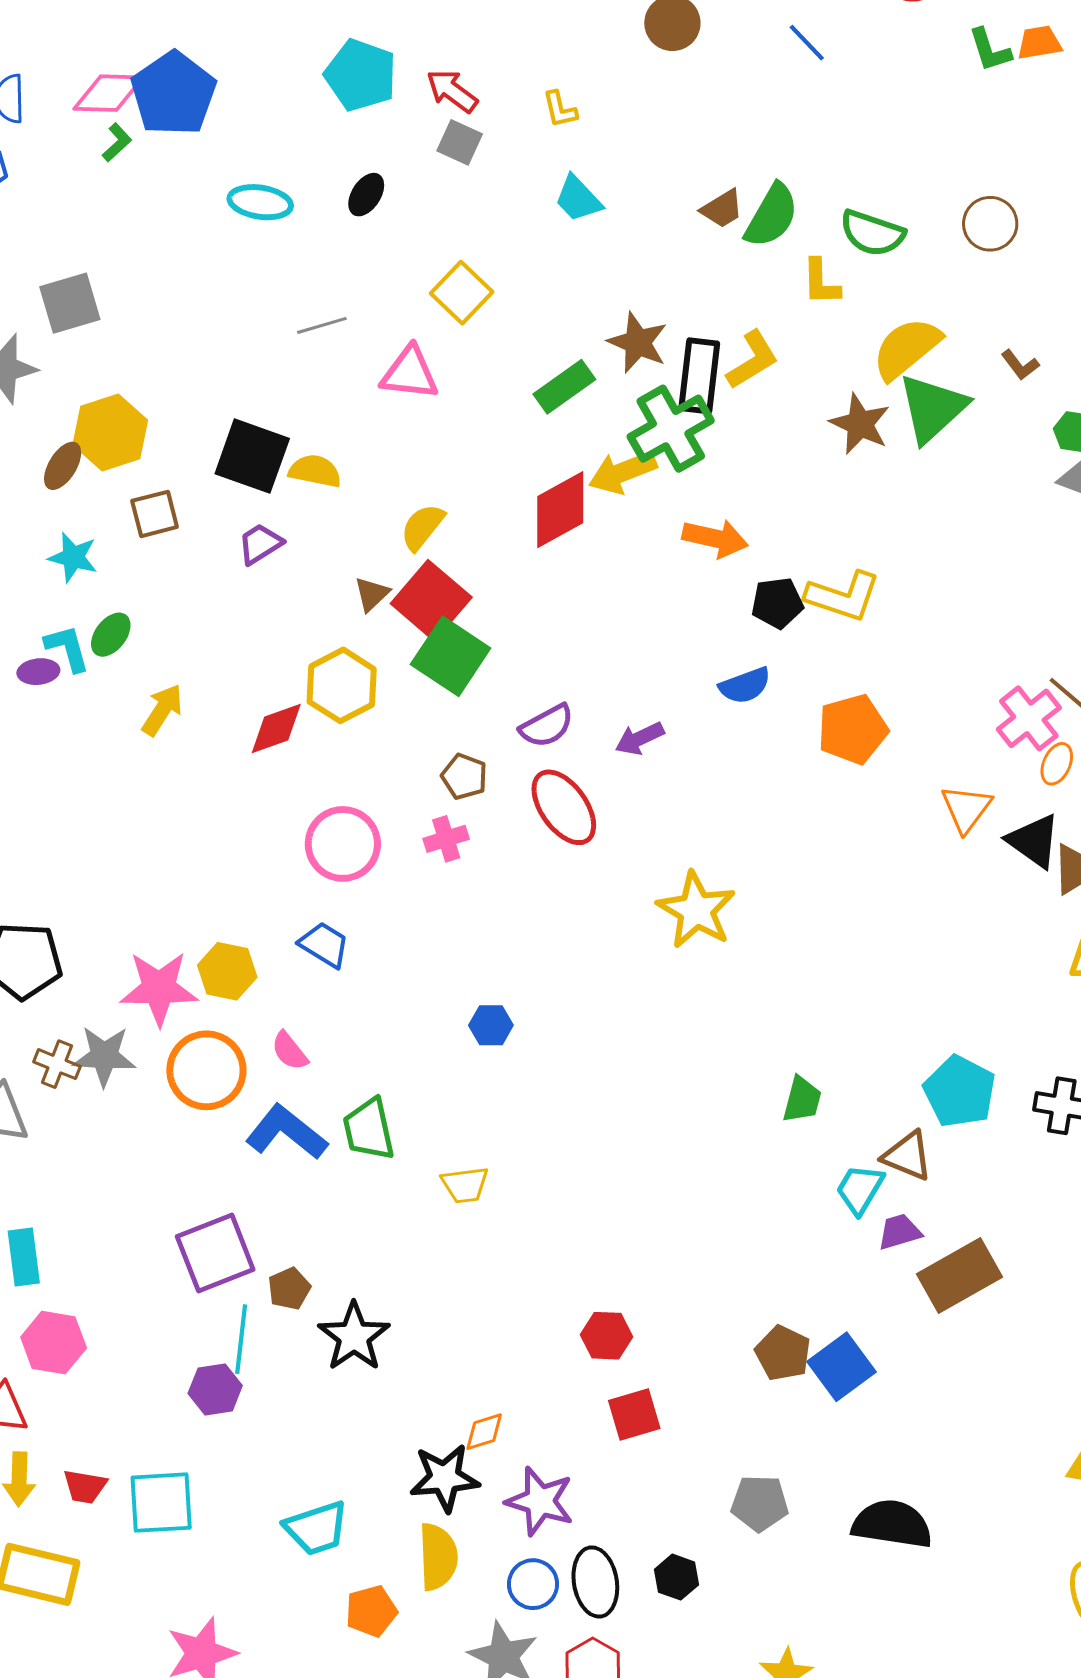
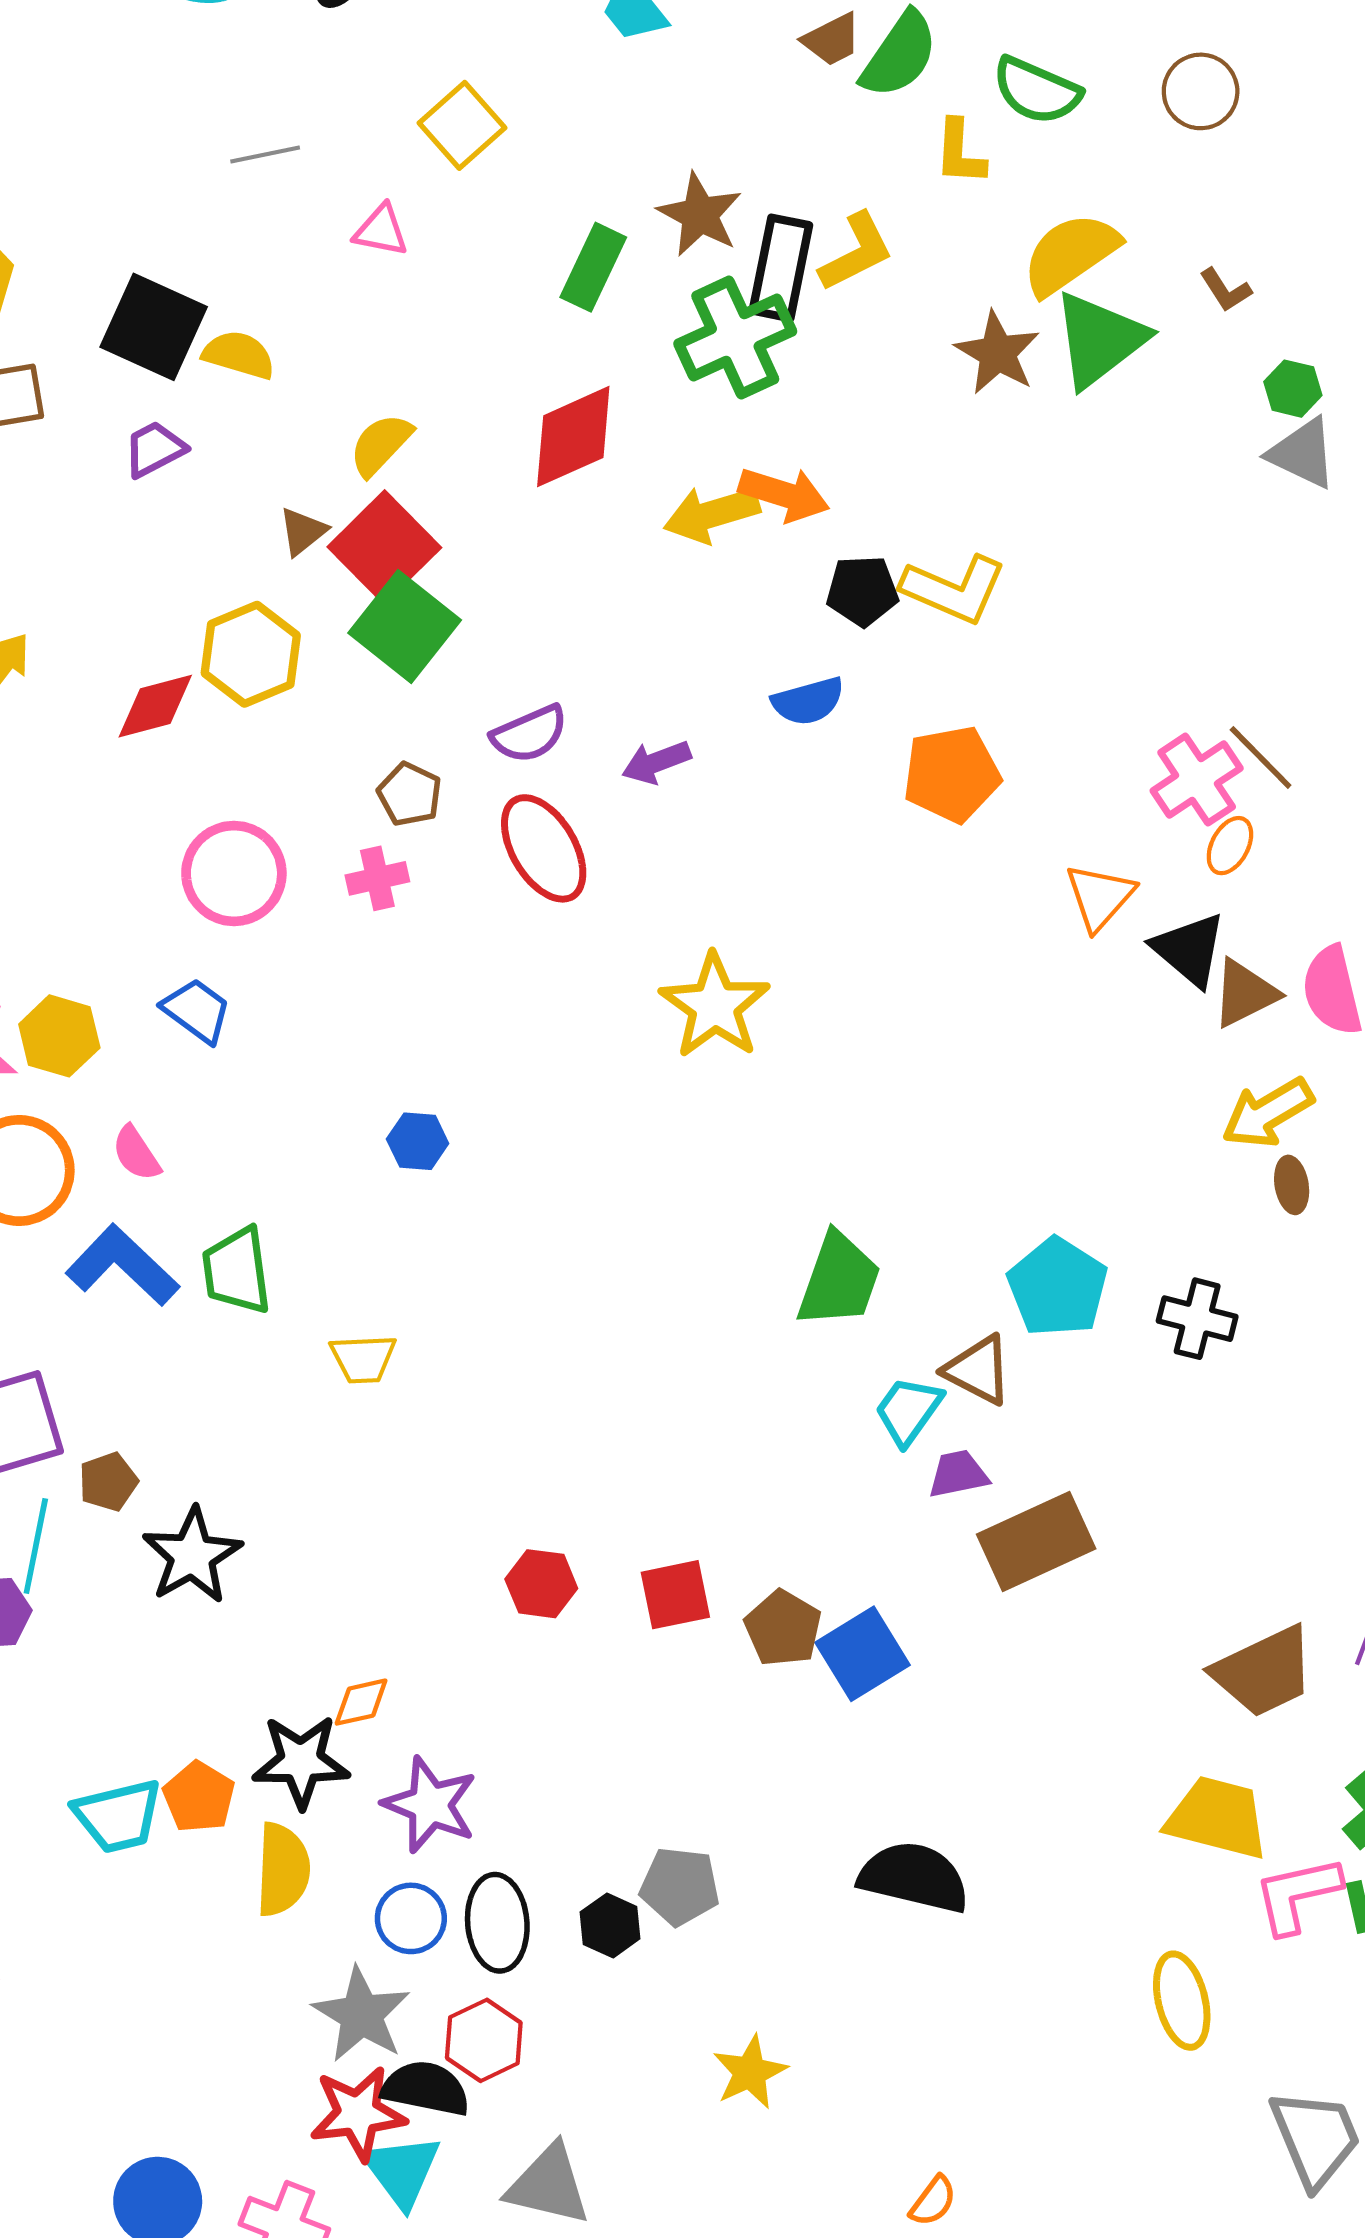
pink triangle: (410, 373) -> (381, 231), size x0.7
green rectangle: (564, 387) -> (593, 267), turned -34
yellow arrow: (623, 472) -> (712, 514), moved
green trapezoid: (802, 1100) -> (839, 1280), size x1.5
red square: (634, 1415) -> (675, 1595), moved
gray pentagon: (760, 1503) -> (680, 1886), moved
orange pentagon: (371, 1611) -> (199, 1797), moved, turned -30

